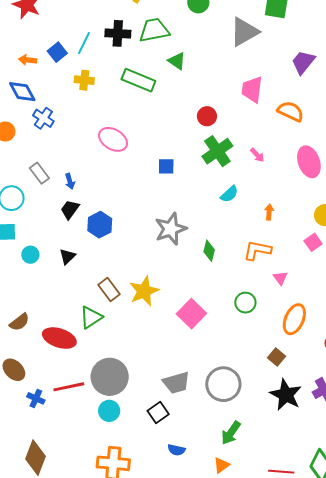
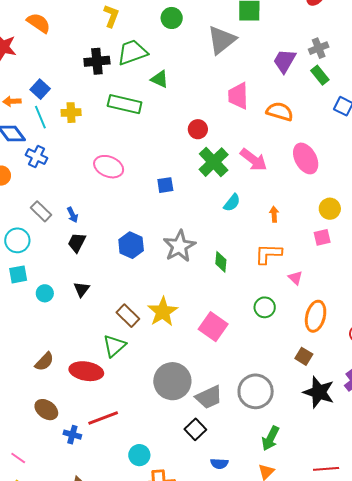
cyan line: (84, 43) -> (40, 117), moved, turned -40
pink arrow: (257, 155) -> (254, 160), size x1.8
blue hexagon: (100, 225) -> (131, 245), moved
pink square: (313, 242) -> (322, 237), turned 30
gray circle: (110, 377) -> (172, 381), moved
cyan circle: (109, 411) -> (139, 455), moved

